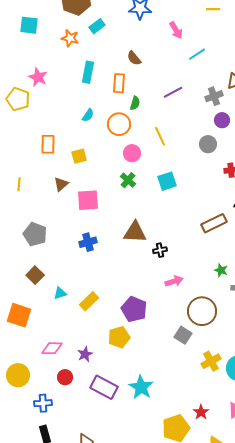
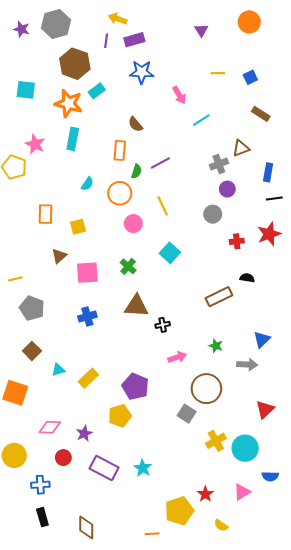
orange star: (70, 38) -> (69, 103), size x1.5
cyan rectangle: (88, 72) -> (73, 139), moved
purple line: (173, 92) -> (160, 163), moved
green cross: (128, 180) -> (128, 266), moved
cyan square: (167, 181) -> (170, 253), turned -30
yellow line: (19, 184) -> (15, 279), moved, turned 72
green star: (221, 270) -> (216, 346), moved
cyan star: (141, 387) -> (143, 468), size x0.7

